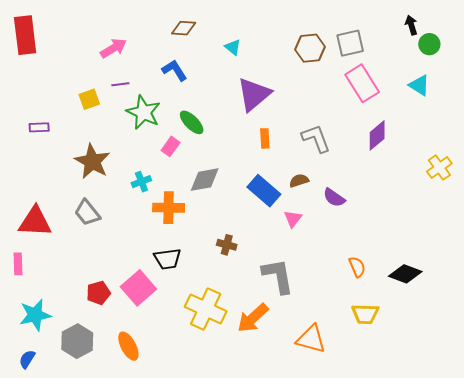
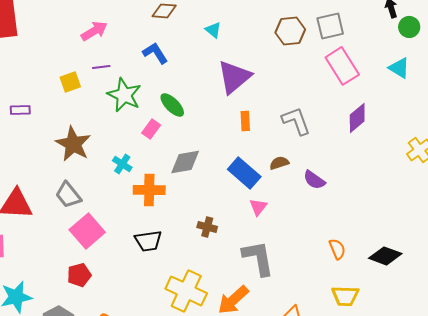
cyan cross: (141, 182) -> (122, 164), turned -36
pink triangle: (293, 219) -> (258, 207), moved
pink square: (138, 288) -> (87, 231), moved

